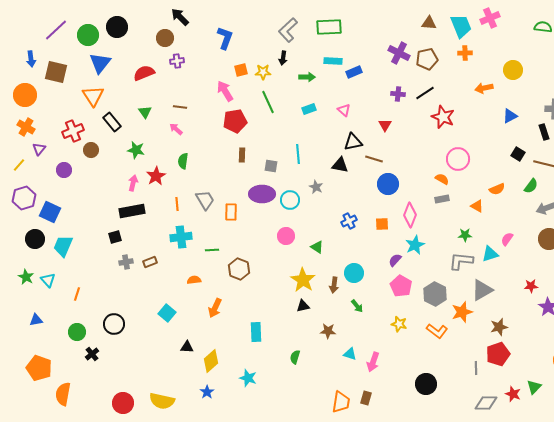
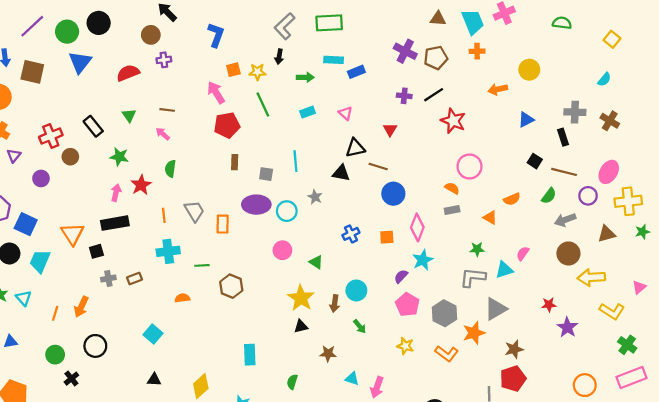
orange triangle: (93, 96) -> (73, 234), moved
orange arrow: (215, 308) -> (81, 307), moved
black triangle: (187, 347) -> (154, 380), moved

